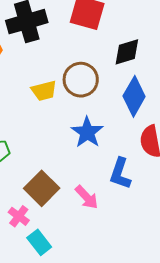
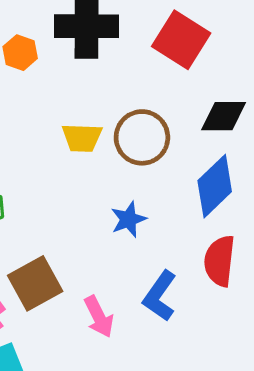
blue star: (87, 132) -> (128, 219), size x0.7

